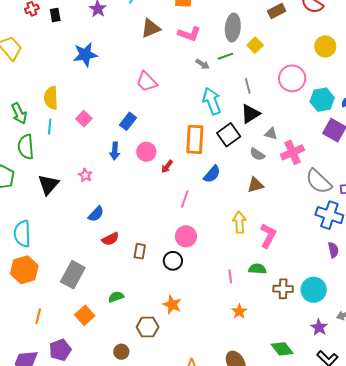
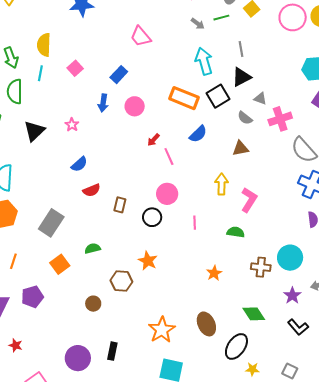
pink circle: (292, 78) -> (293, 17), moved
orange rectangle: (195, 139) -> (184, 98), turned -76
red arrow: (167, 166) -> (153, 140), moved
pink line: (185, 199) -> (169, 157), turned -48
pink line: (230, 276) -> (195, 223), moved
brown cross: (283, 289) -> (261, 267), moved

